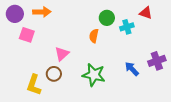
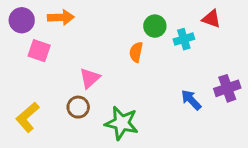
green star: (94, 75) -> (122, 123), moved
yellow L-shape: (34, 85) -> (28, 117), moved, turned 30

